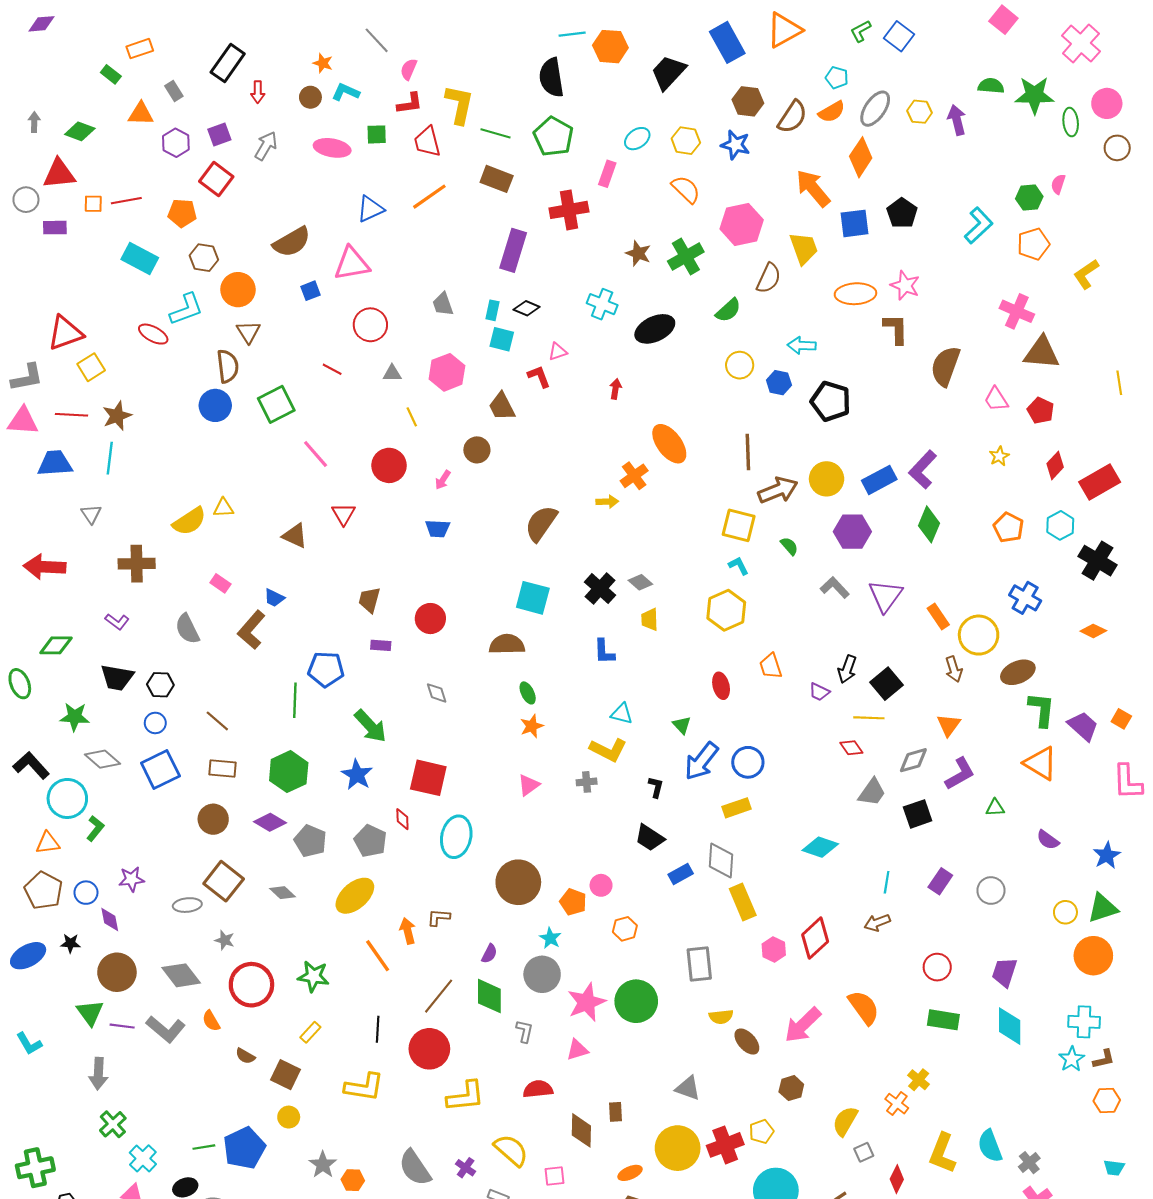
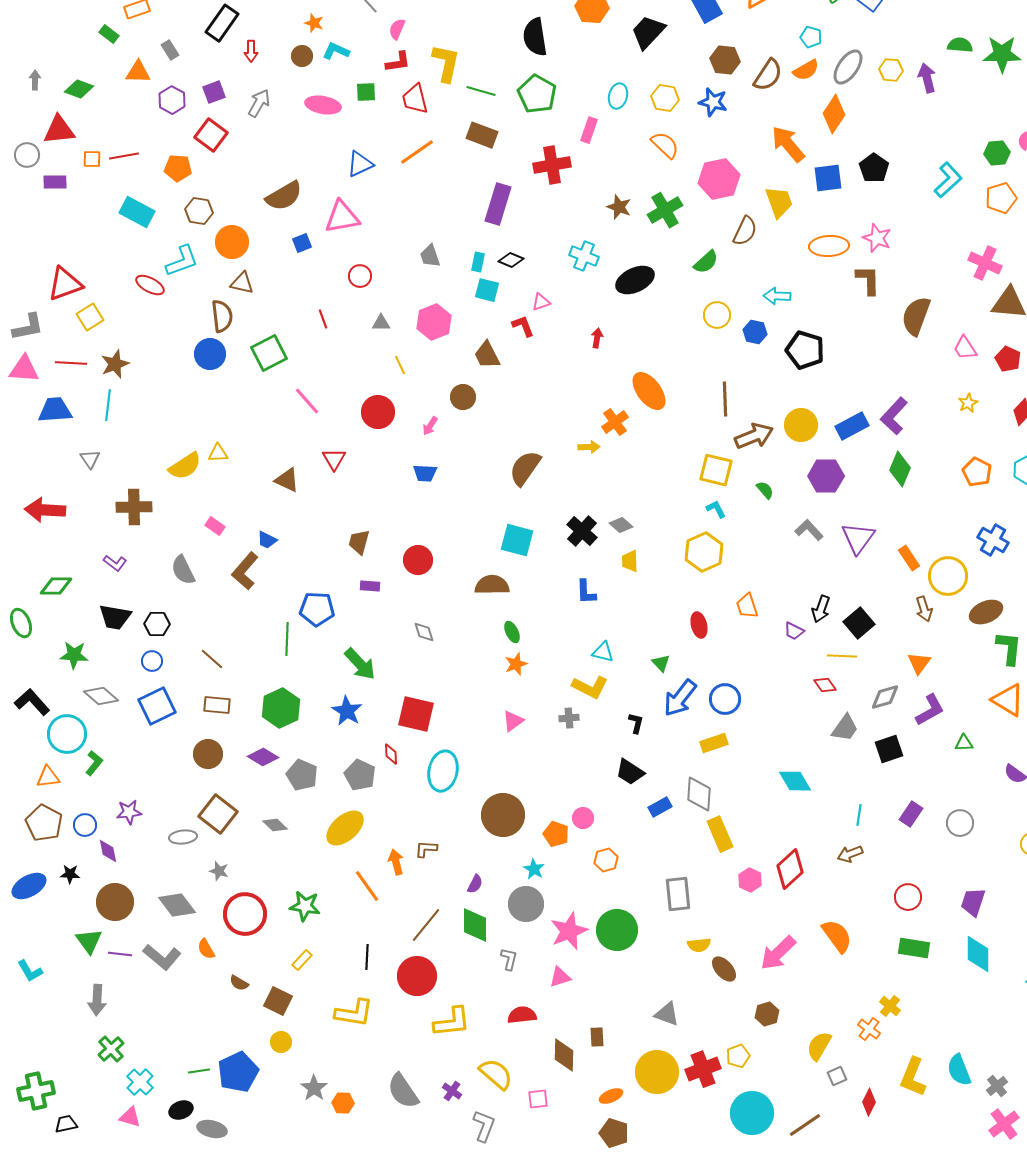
cyan ellipse: (637, 139) -> (618, 96), turned -40
red circle: (370, 325) -> (360, 276), size x0.7
brown triangle: (248, 332) -> (242, 283), turned -45
red line: (332, 369) -> (323, 319), turned 42
cyan diamond: (820, 847) -> (795, 781), turned 40

